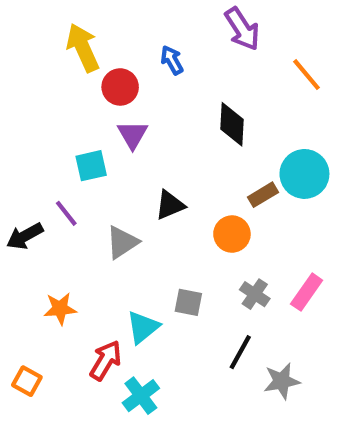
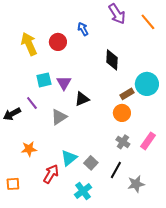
yellow arrow: (83, 48) -> (29, 44), moved
orange line: (307, 75) -> (148, 22), moved
purple triangle: (133, 135) -> (64, 83), moved
orange circle: (232, 234) -> (122, 113), moved
gray square: (188, 302) -> (91, 163), moved, turned 32
orange square: (27, 381) -> (13, 184), turned -32
cyan cross: (141, 396) -> (83, 191), moved

